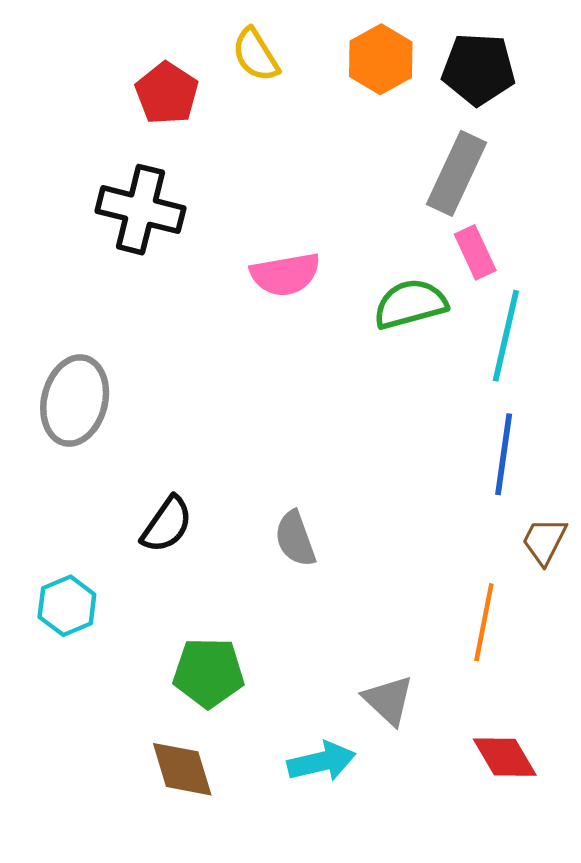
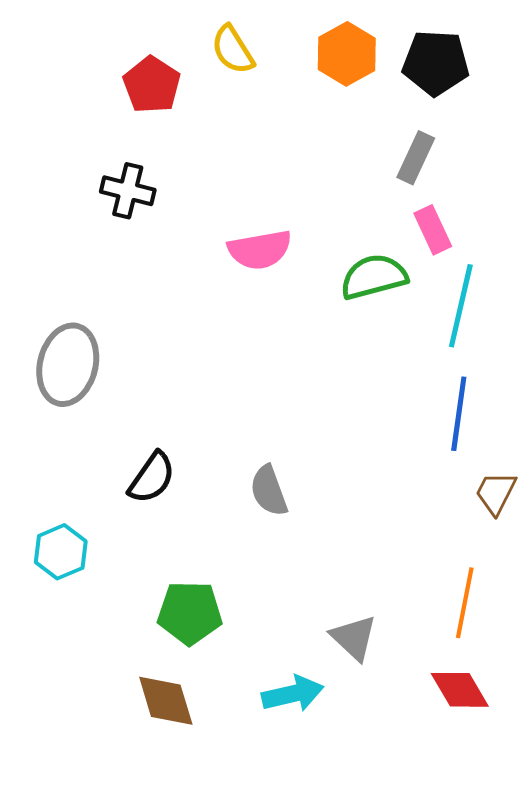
gray rectangle: (456, 173) -> (416, 158), size x0.7
black cross: (140, 210) -> (128, 191), size x0.7
orange line: (484, 622) -> (465, 603), moved

